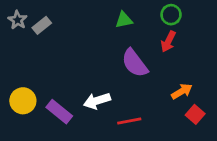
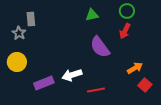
gray star: (18, 20) -> (19, 33), moved
gray rectangle: (42, 25) -> (31, 19), turned -56
yellow circle: (23, 101) -> (17, 62), moved
purple rectangle: (59, 112) -> (44, 83), turned -60

